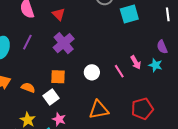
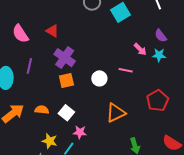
pink arrow: (136, 62) -> (140, 49), moved
pink line: (119, 71) -> (126, 70), turned -32
orange square: (58, 77) -> (66, 81), moved

